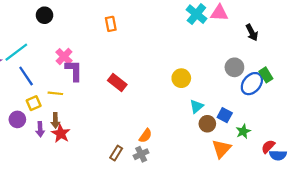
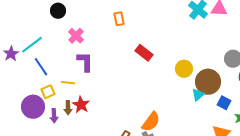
pink cross: (64, 56) -> (76, 36), moved
red rectangle: (117, 83) -> (144, 53), moved
purple circle: (17, 119) -> (33, 107), size x1.5
brown circle: (207, 124) -> (208, 82), moved, size x1.6
red star: (61, 134) -> (81, 105), moved
orange semicircle: (145, 136) -> (151, 122), size x1.5

